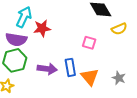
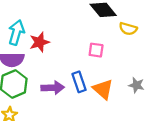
yellow semicircle: (119, 29) -> (128, 29), turned 49

